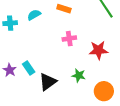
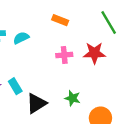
cyan semicircle: (34, 15) -> (21, 38), moved
red star: (98, 50) -> (94, 53), moved

